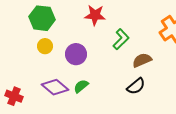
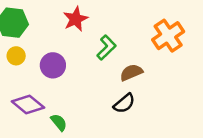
red star: (95, 15) -> (75, 19), turned -30
green semicircle: (81, 86) -> (59, 122), moved, turned 91

